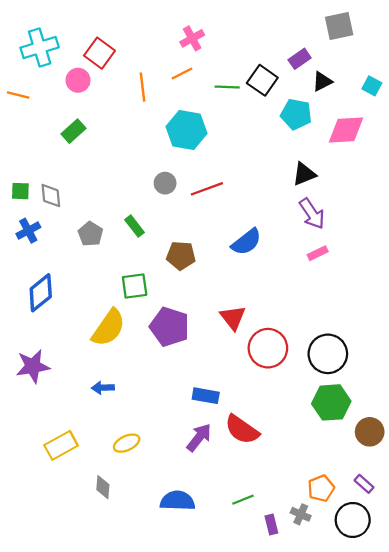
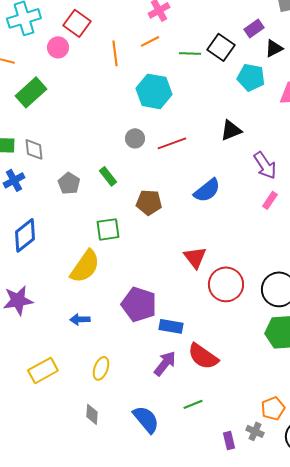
green rectangle: (73, 131) -> (31, 92), moved, size x1.4
black triangle: (304, 174) -> (231, 130), moved
pink rectangle: (318, 253) -> (270, 200), turned -30
purple pentagon: (170, 327) -> (139, 304), moved
yellow ellipse: (127, 443) -> (101, 368), turned -45
gray diamond: (103, 487) -> (92, 414), moved
green line: (243, 500) -> (193, 404), moved
blue semicircle: (177, 501) -> (146, 419), turned 48

